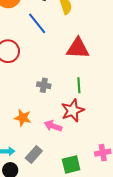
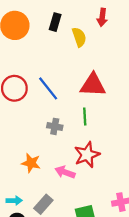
blue line: (37, 23) -> (48, 88), moved
green line: (79, 85) -> (85, 117), moved

